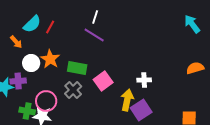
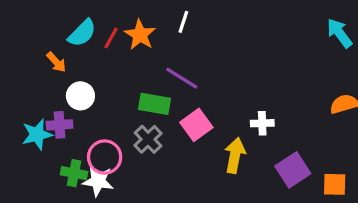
purple line: (94, 35) -> (182, 78), moved
orange star: (50, 59) -> (140, 35), moved
purple square: (141, 110) -> (293, 170), moved

